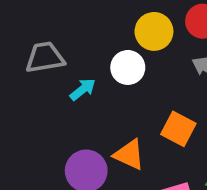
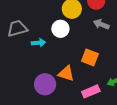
cyan arrow: (83, 89) -> (39, 43), turned 40

